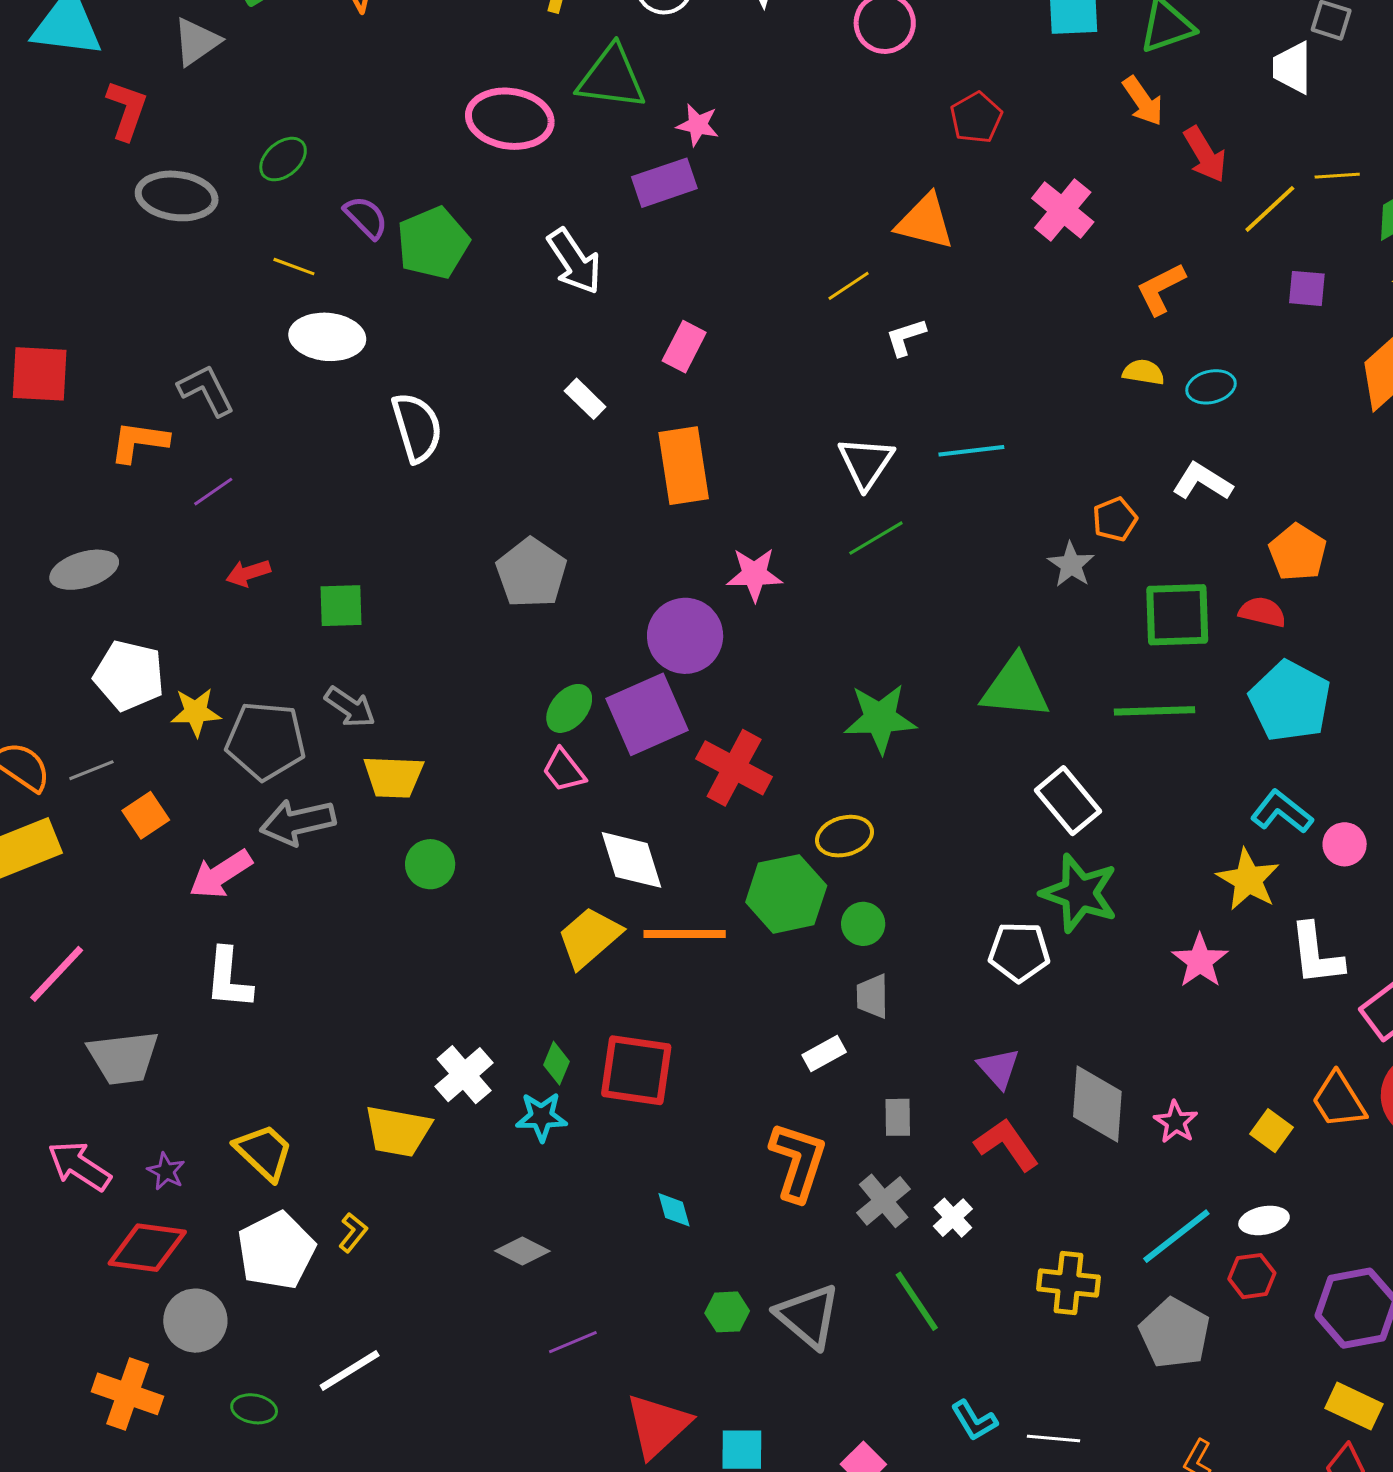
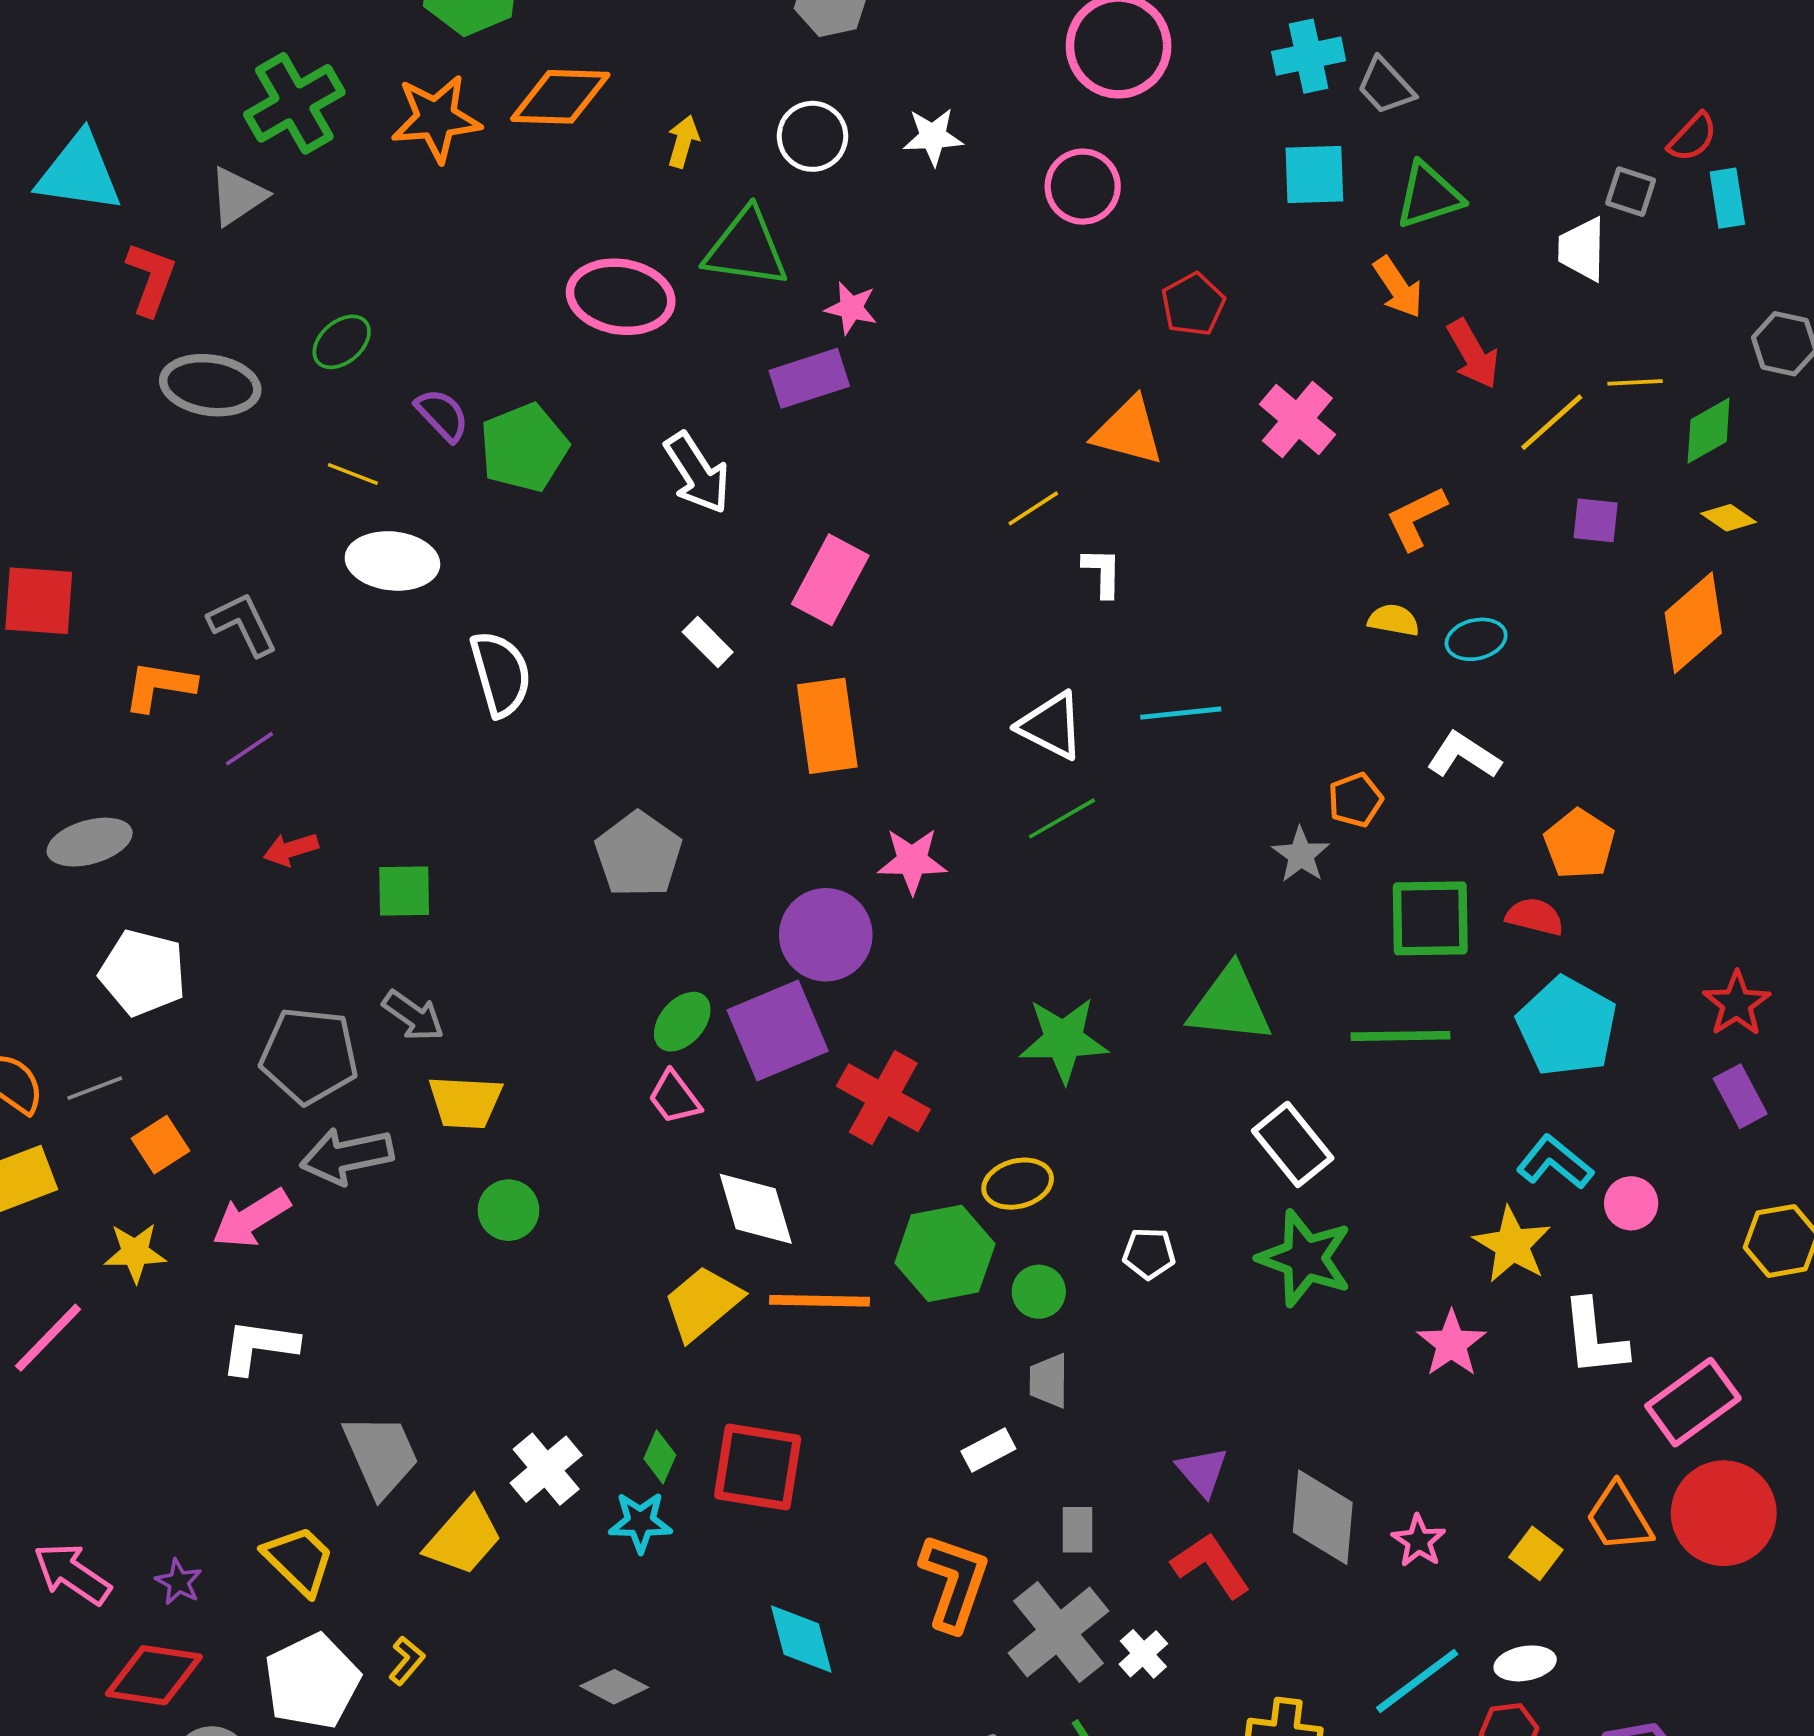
white L-shape: (906, 337) -> (1102, 572), turned 108
pink rectangle: (684, 347) -> (830, 580), size x1.4
white triangle: (866, 463) -> (1051, 726), turned -38
yellow star: (196, 712) -> (135, 1253), moved
white pentagon: (1019, 952) -> (1149, 1253), moved, size x0.7
white L-shape: (229, 979) -> (259, 1347), turned 92
gray trapezoid: (123, 1058) -> (381, 1455), moved, turned -108
yellow trapezoid: (398, 1131) -> (464, 1537), turned -60
gray cross: (884, 1201) -> (1058, 1632), size x1.5
cyan diamond: (674, 1210) -> (801, 1639), size x1.6

